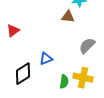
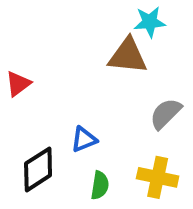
brown triangle: (68, 17) -> (128, 56), size x1.5
green semicircle: (64, 82) -> (100, 185), moved

